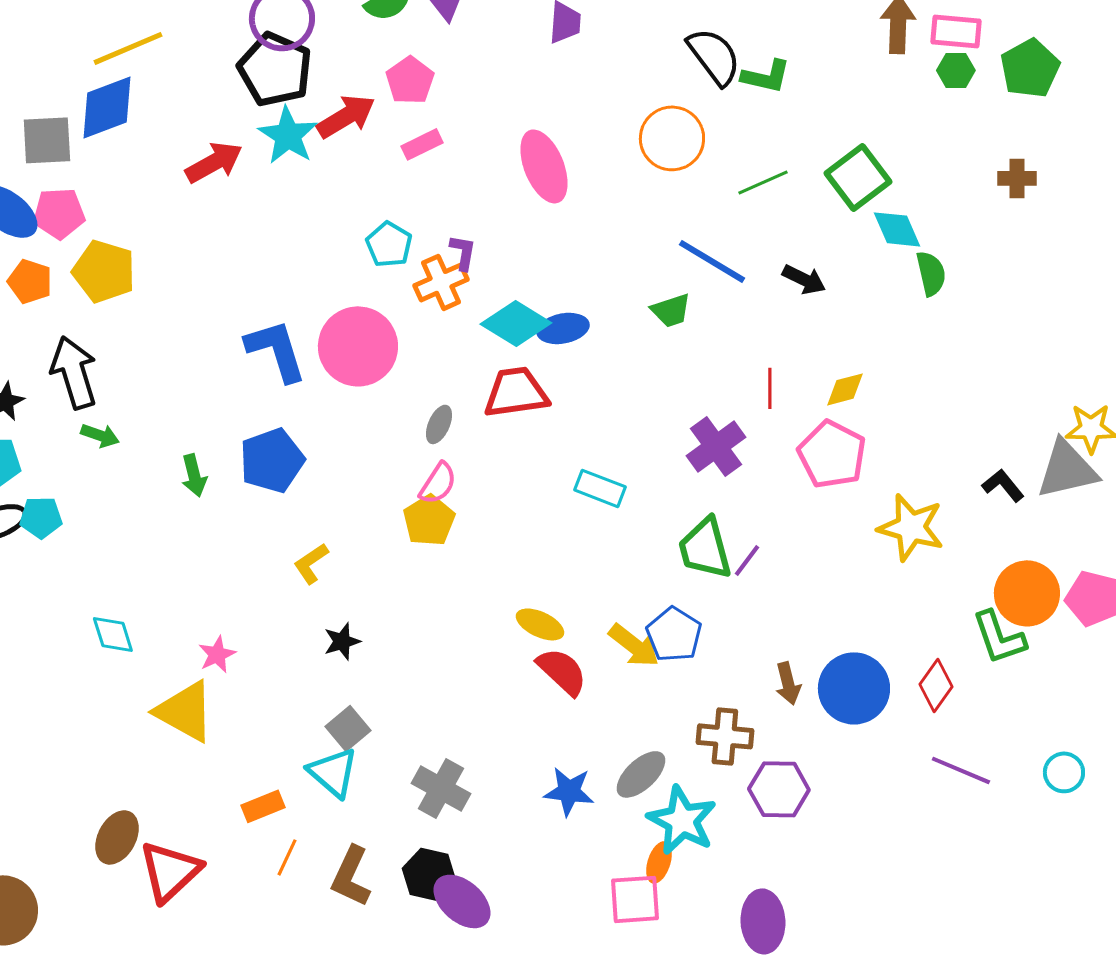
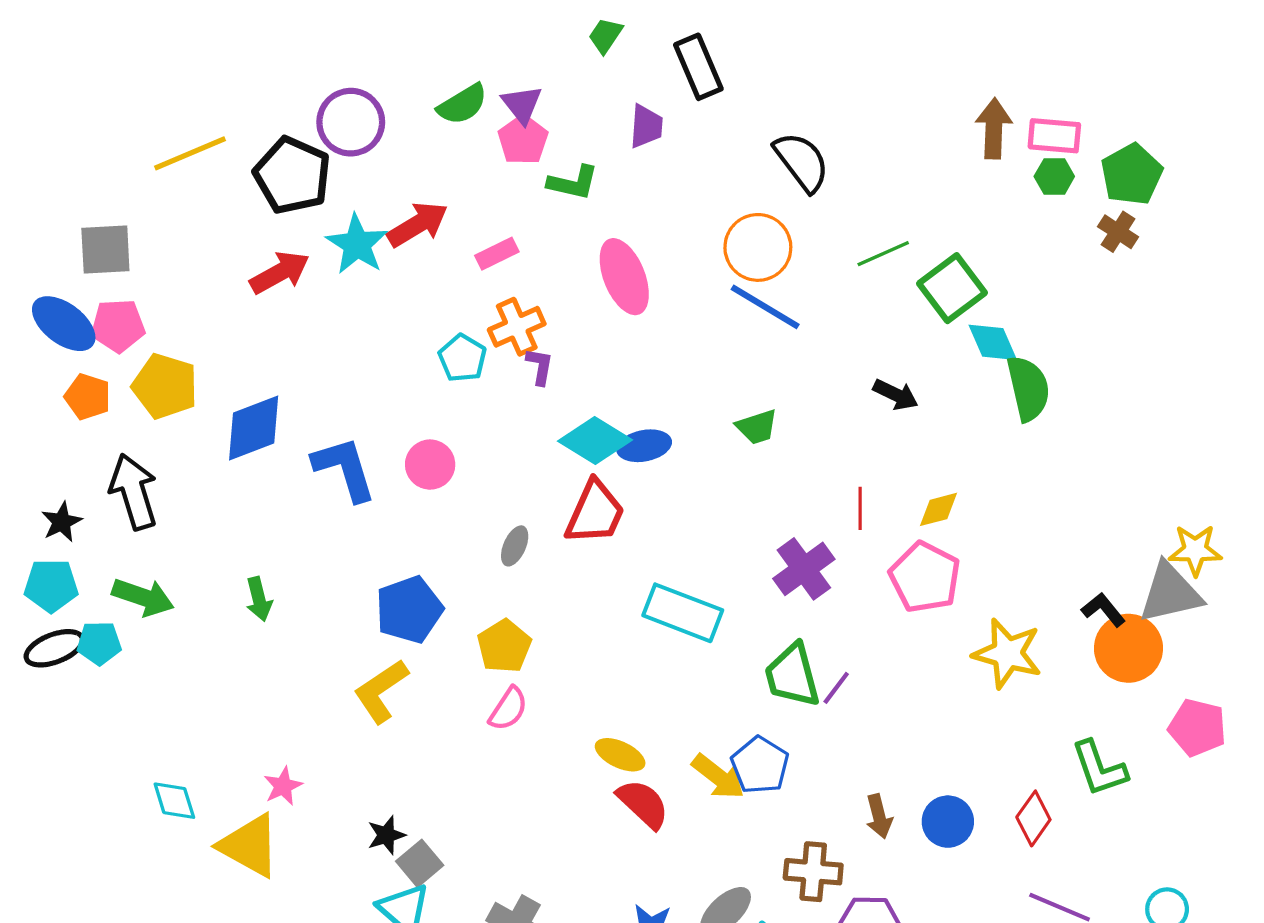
black pentagon: (275, 69) -> (292, 175), moved
green L-shape: (766, 76) -> (573, 183), moved
pink pentagon: (410, 80) -> (523, 140), moved
blue diamond: (107, 107) -> (254, 428), moved
brown cross: (1017, 178) -> (1118, 232), moved, turned 33
green line: (763, 182) -> (883, 254), moved
blue line: (712, 261) -> (765, 307), moved
green semicircle: (931, 273) -> (1028, 388), size x1.4
orange cross: (441, 282) -> (517, 327), moved
pink circle: (358, 346) -> (430, 465), size x0.6
red trapezoid: (516, 392) -> (595, 513), turned 122
green arrow: (100, 435) -> (143, 597), moved, size x1.5
blue pentagon: (272, 460) -> (409, 610), moved
pink semicircle: (438, 483) -> (508, 709), moved
cyan rectangle: (600, 488) -> (683, 613), size x1.5
yellow L-shape: (311, 563) -> (381, 691), size x1.5
orange circle: (1027, 593) -> (1128, 648), moved
cyan diamond: (113, 634) -> (174, 801), moved
black star: (342, 641) -> (386, 835), moved
blue circle: (854, 688) -> (948, 822), size x0.7

